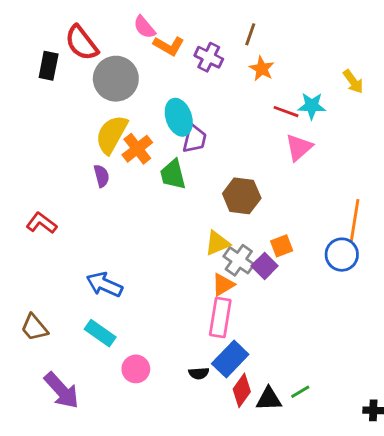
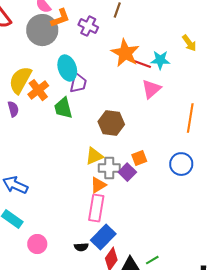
orange L-shape: (169, 46) -> (60, 18), turned -50
orange star: (262, 69) -> (125, 53), moved, size x1.6
gray circle: (116, 79) -> (42, 30), moved
orange line: (355, 220) -> (190, 118), moved
gray cross: (239, 260) -> (109, 168), turned -35

